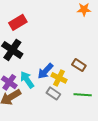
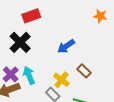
blue arrow: (45, 71) -> (66, 46), moved

